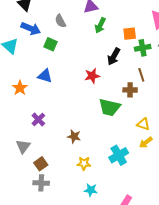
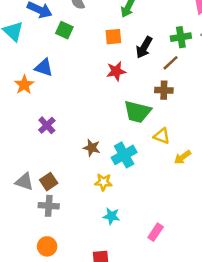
orange square: (130, 34) -> (113, 37), moved
brown line: (141, 75) -> (171, 63), moved, turned 64
blue triangle: (45, 76) -> (44, 68), moved
yellow triangle: (143, 124) -> (162, 136), moved
gray triangle: (23, 146) -> (24, 182), moved, turned -49
cyan cross: (119, 155) -> (124, 155), moved

